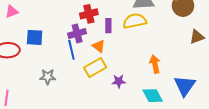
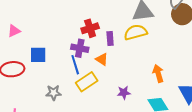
purple cross: (77, 33) -> (80, 48), turned 30
yellow rectangle: (95, 67) -> (87, 82), moved

